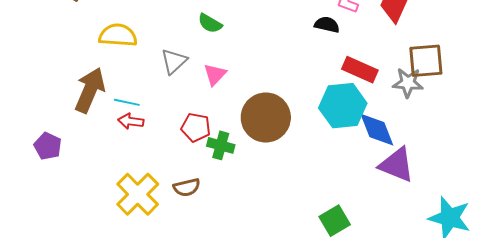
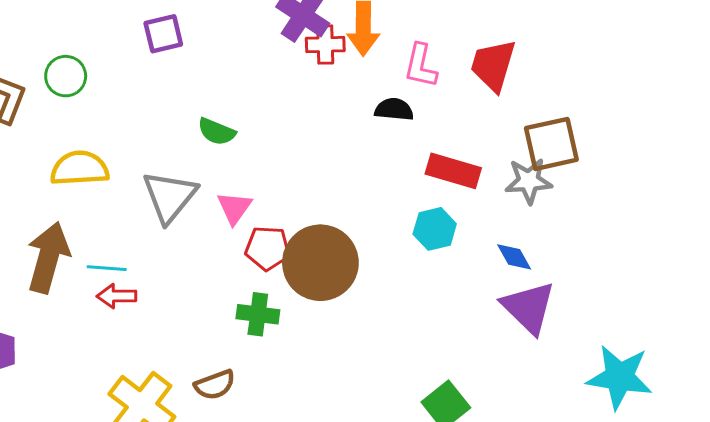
gray triangle: (174, 61) -> (170, 196), size x1.4
cyan hexagon: (343, 106) -> (435, 229), size x0.6
red pentagon: (196, 127) -> (268, 248), moved
blue diamond: (377, 130) -> (514, 257), moved, size x0.6
purple triangle: (397, 165) -> (528, 307), turned 30

